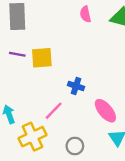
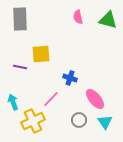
purple line: (17, 54) -> (20, 67), moved
gray circle: (75, 146) -> (79, 120), moved

